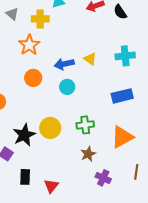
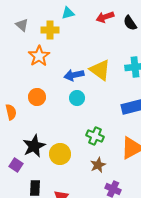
yellow triangle: (90, 59) -> (100, 70), size x1.6
orange circle: (33, 78) -> (37, 97), moved
green cross: (85, 125) -> (95, 136), turned 30
yellow circle: (50, 128) -> (60, 154), moved

